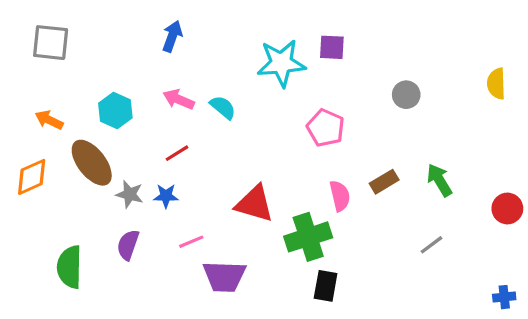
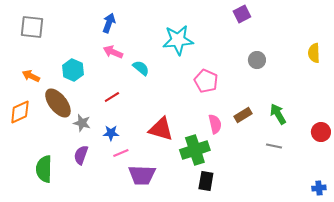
purple square: (332, 47) -> (242, 14), moved, turned -30
pink arrow: (179, 99) -> (113, 52), moved
blue star: (166, 196) -> (111, 133), moved
gray line: (431, 245) -> (274, 146), moved, turned 49

